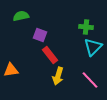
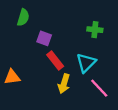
green semicircle: (21, 16) -> (23, 17), turned 119
cyan triangle: (93, 47) -> (86, 63), moved

